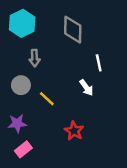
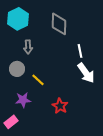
white arrow: (86, 88) -> (86, 73), moved, size x1.5
purple star: (17, 123) -> (23, 100), moved
pink rectangle: (23, 149) -> (11, 122), moved

